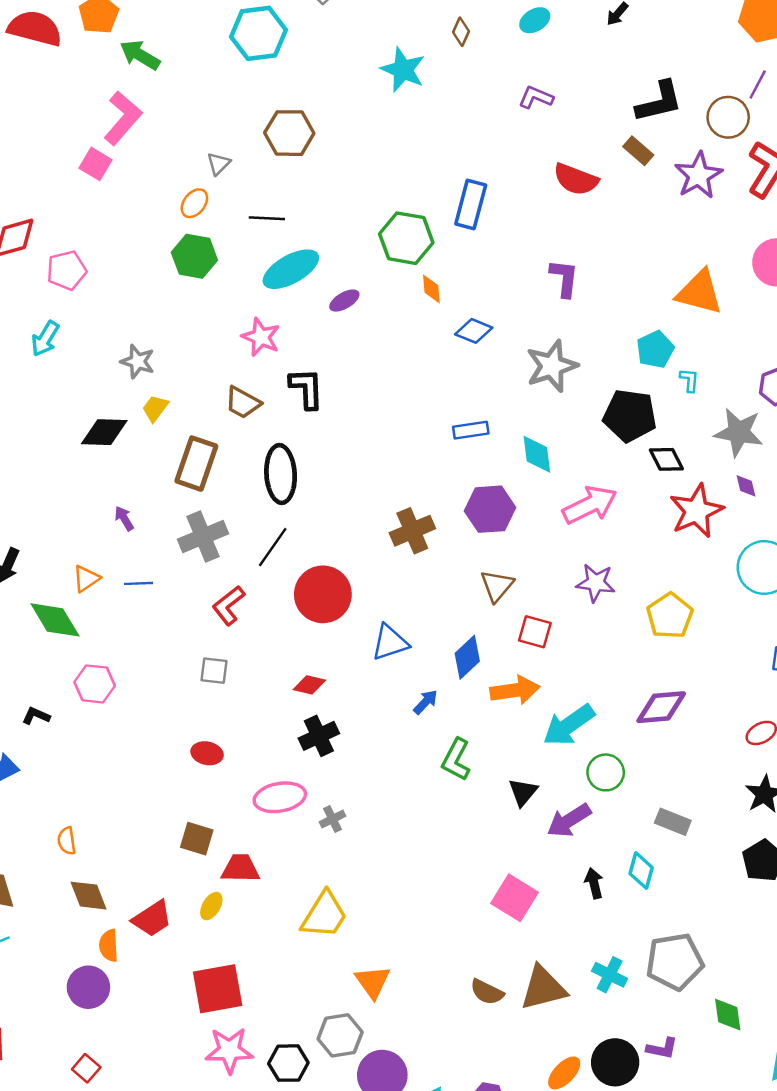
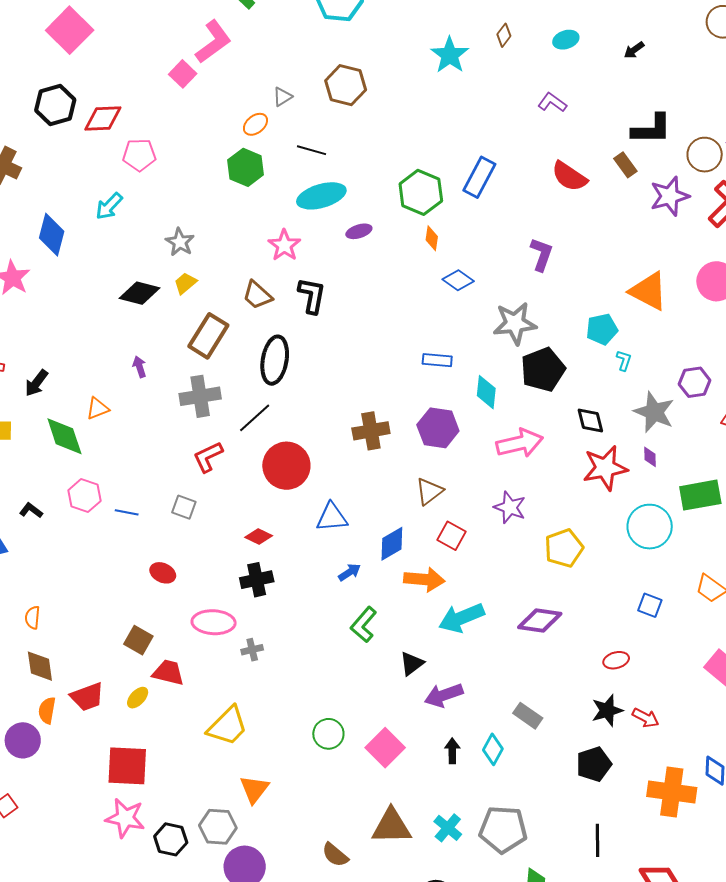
black pentagon: (630, 416) -> (543, 370), moved, turned 30
blue line: (139, 583) -> (127, 512), moved
green circle: (606, 772) -> (328, 734), moved
brown semicircle: (487, 992) -> (335, 855), moved

